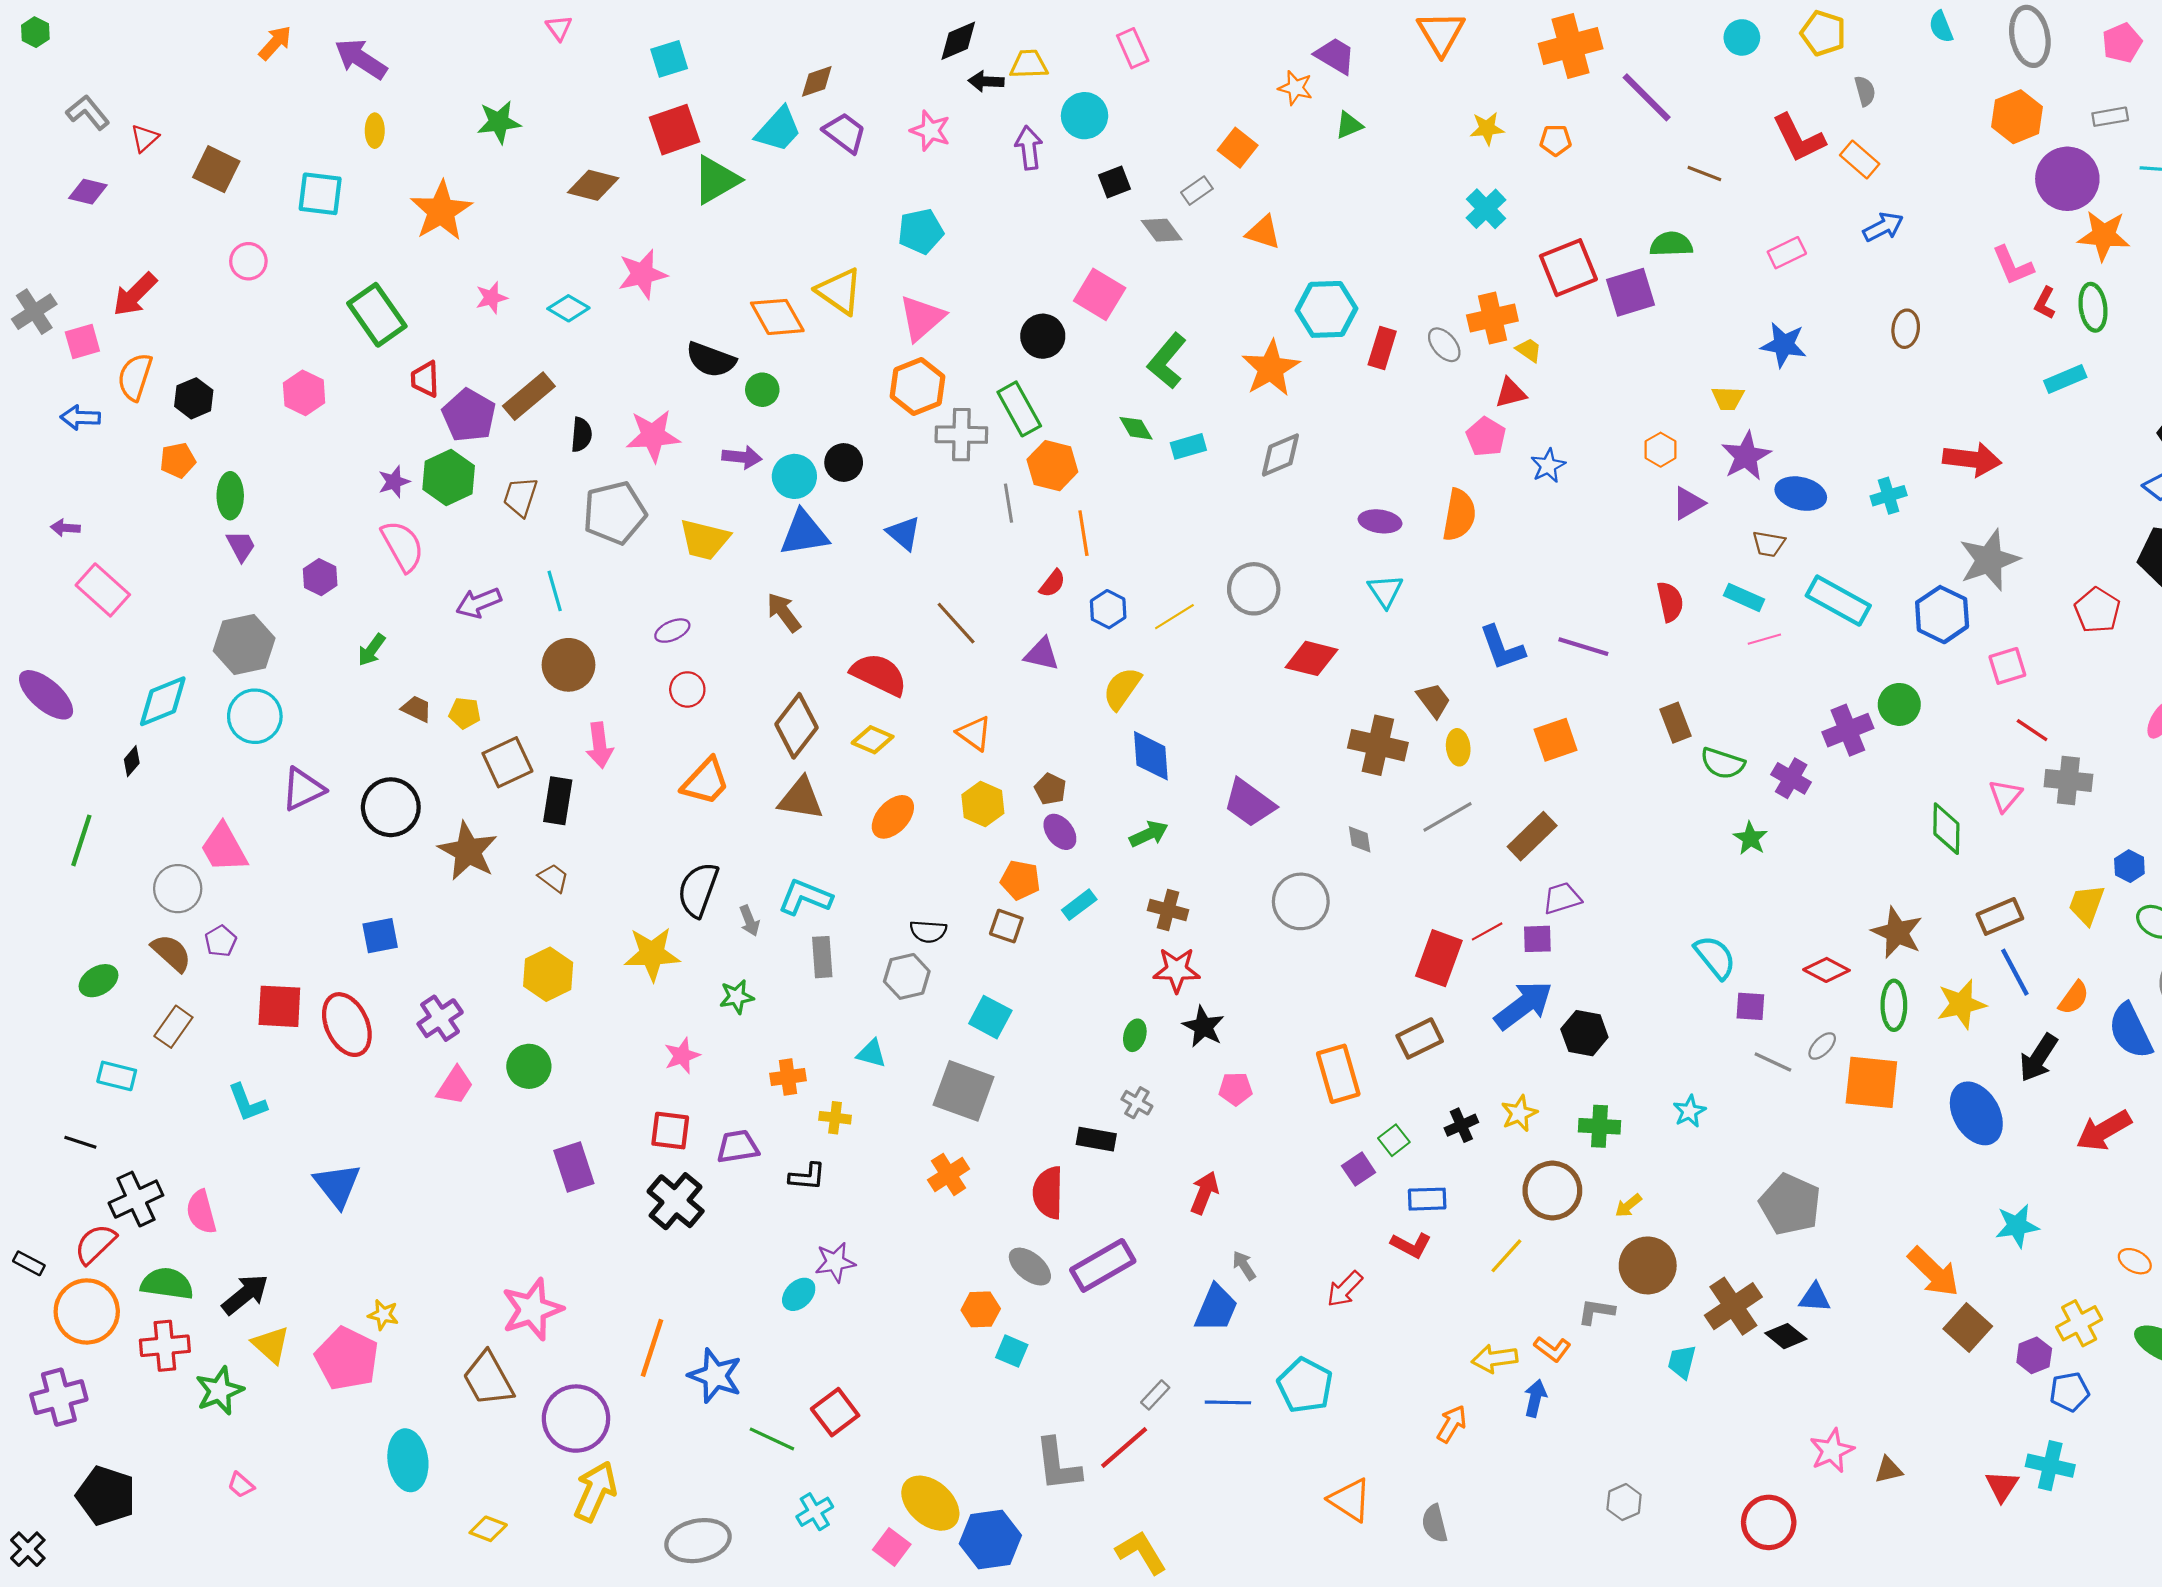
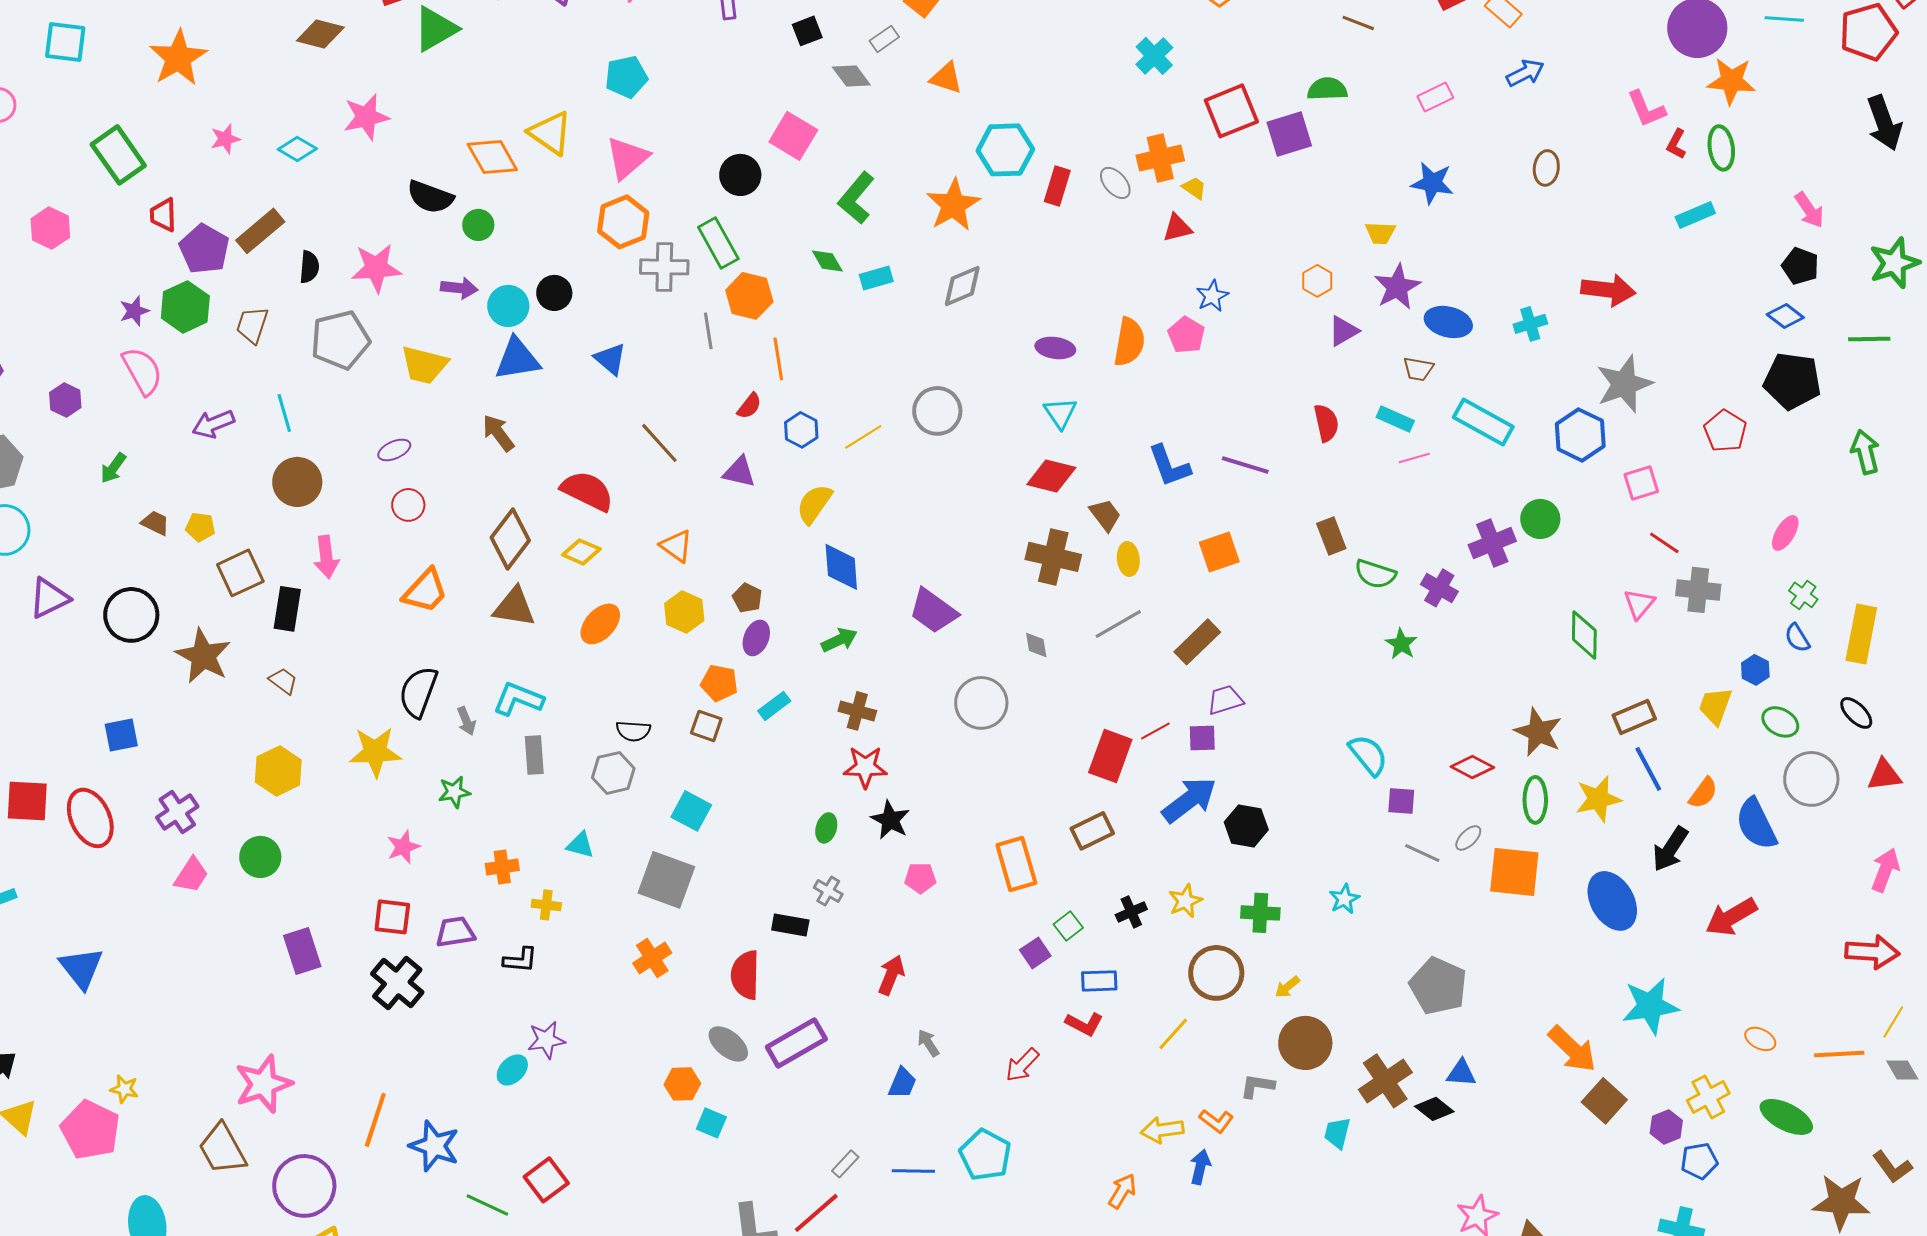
pink pentagon: (1486, 437) -> (1186, 335), moved
red diamond: (1311, 658) -> (1051, 476), moved
purple ellipse: (1060, 832) -> (756, 638), turned 60
cyan star: (2017, 1226) -> (1650, 1006), size x1.4
blue trapezoid: (1216, 1308) -> (902, 1083), size x0.7

